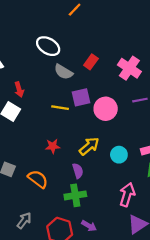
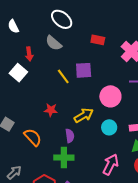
red rectangle: (91, 62) -> (98, 40), turned 56
gray semicircle: (63, 72) -> (54, 43), moved
yellow line: (60, 108) -> (63, 76), turned 35
pink circle: (106, 109) -> (110, 96), moved

